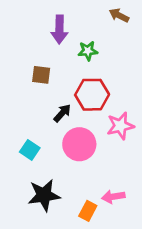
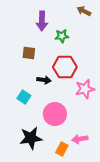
black arrow: (62, 113) -> (44, 80), turned 56
pink circle: (79, 144) -> (55, 114), moved
cyan square: (30, 150) -> (24, 97), moved

